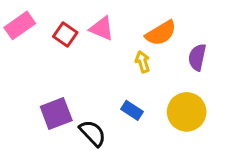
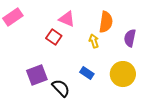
orange semicircle: (161, 33) -> (106, 22), turned -50
red square: (65, 35) -> (54, 37), moved

